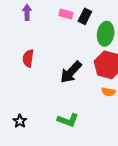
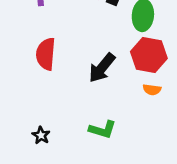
red semicircle: (28, 58) -> (46, 54), size x1.4

